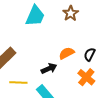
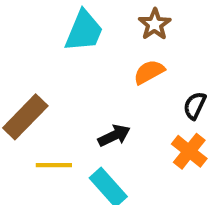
orange semicircle: (67, 53) -> (149, 72), moved

